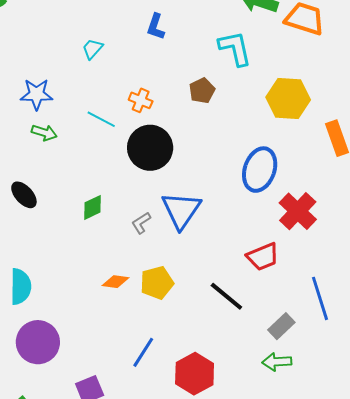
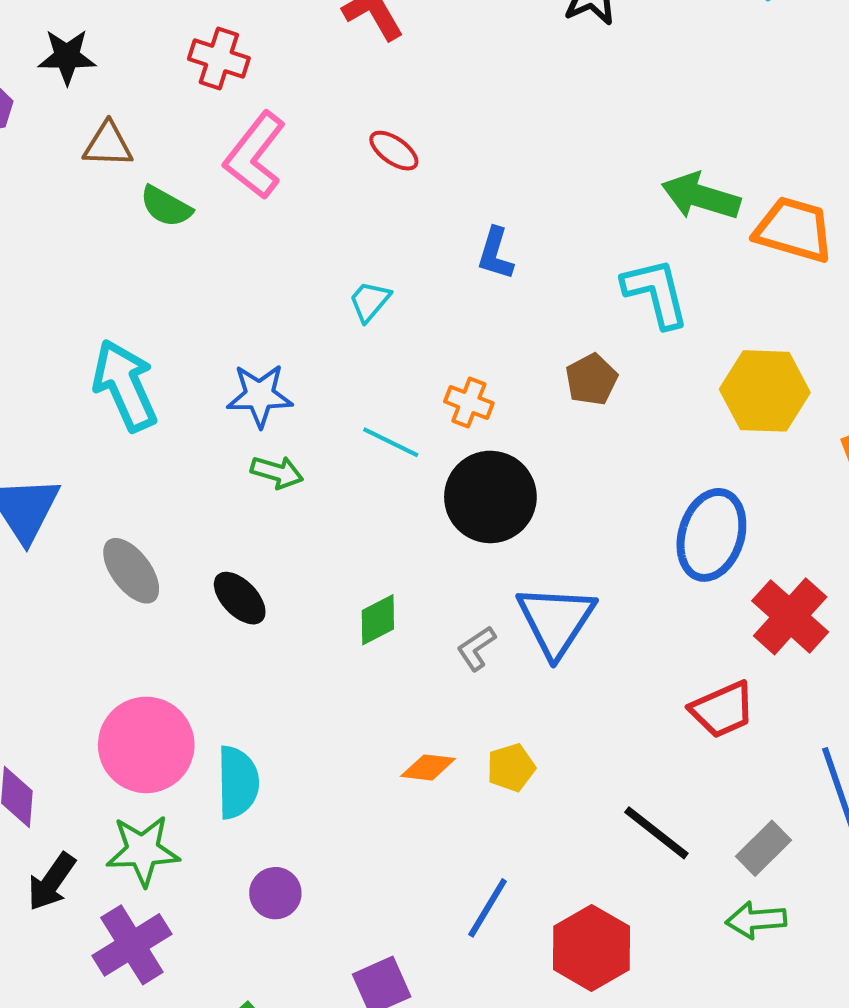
yellow pentagon: (157, 283) -> (511, 768), size x0.7
black line: (226, 296) -> (656, 833), moved
purple circle: (38, 342) -> (275, 893), size x0.6

